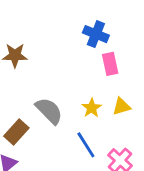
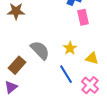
yellow triangle: (121, 106) -> (92, 58), moved, turned 32

